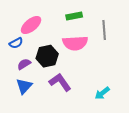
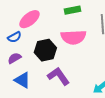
purple semicircle: (24, 64) -> (14, 58), moved
blue triangle: (24, 86) -> (22, 80), turned -42

